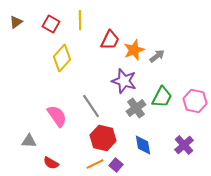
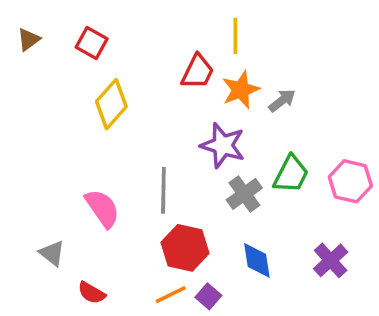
yellow line: (80, 20) -> (235, 36), moved
gray line: (91, 106) -> (163, 190), turned 35
gray triangle: (29, 141) -> (52, 253), turned 35

